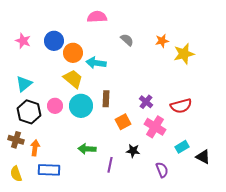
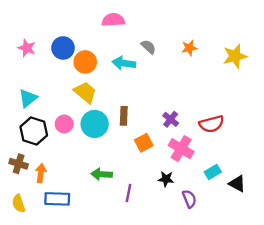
yellow star: (184, 54) -> (235, 56), moved
cyan arrow: (96, 63) -> (124, 63), moved
black star: (133, 151) -> (166, 179), moved

